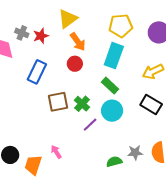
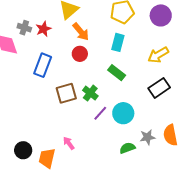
cyan rectangle: (114, 56) -> (118, 42), size x0.7
black rectangle: (151, 104) -> (159, 88), turned -60
cyan circle: (112, 111) -> (123, 113), moved

